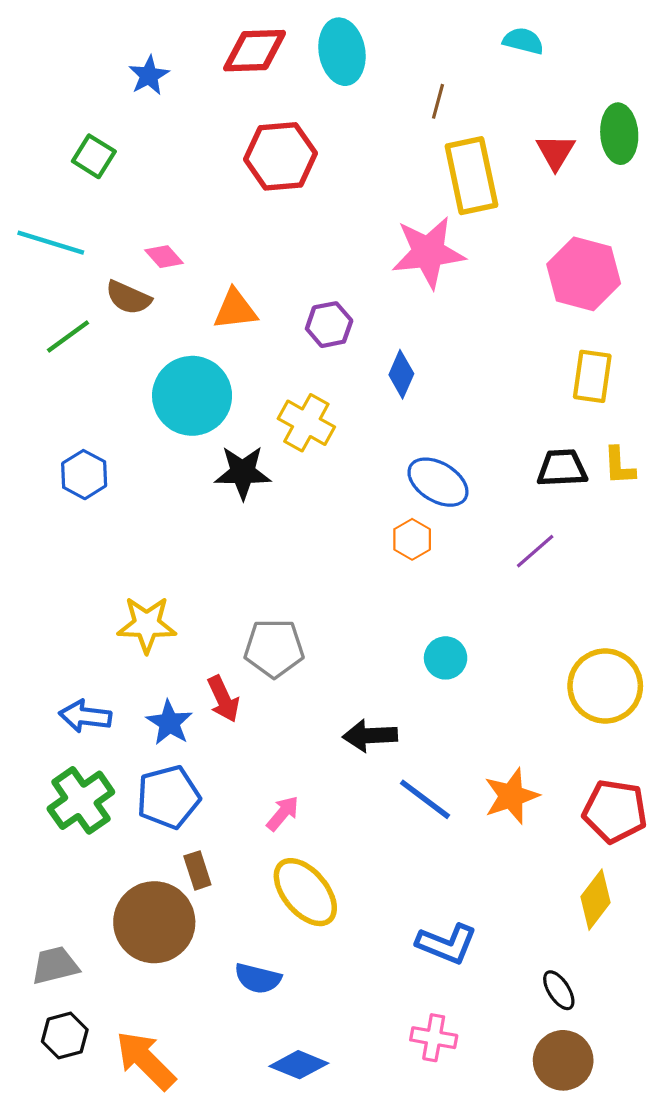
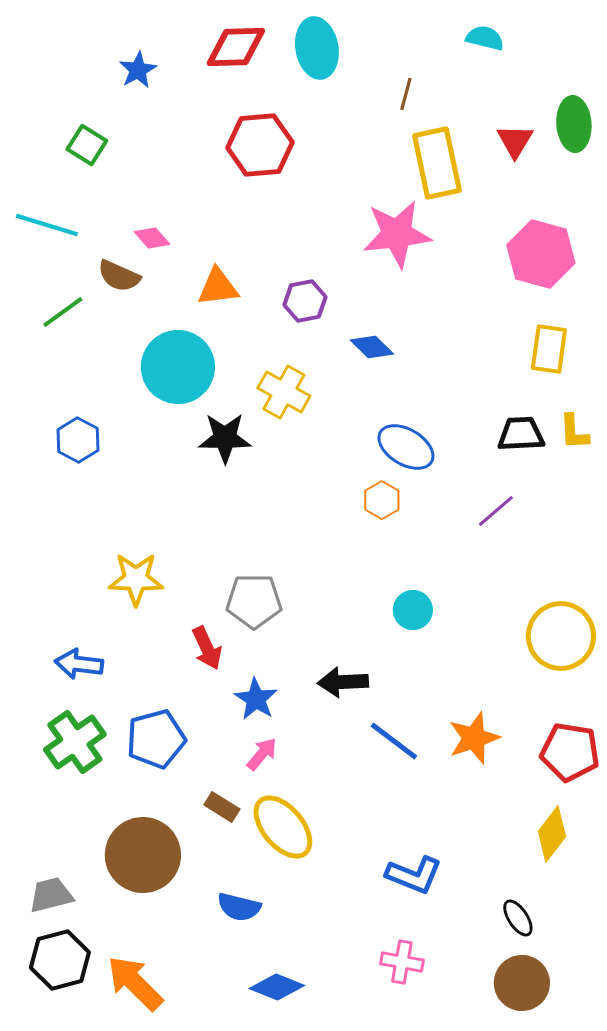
blue diamond: (401, 374) -> (372, 347), turned -69
blue star: (169, 723) -> (256, 699), moved
brown rectangle: (197, 870) -> (222, 807), moved, turned -40
black hexagon: (65, 1036) -> (60, 960), size x1.4

